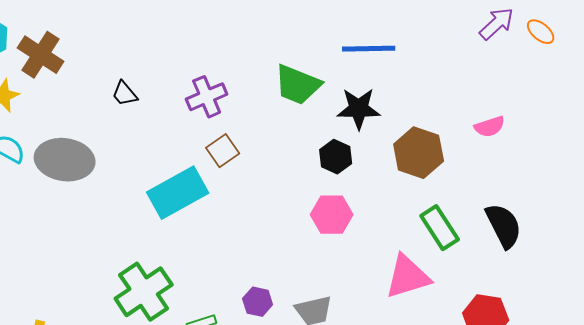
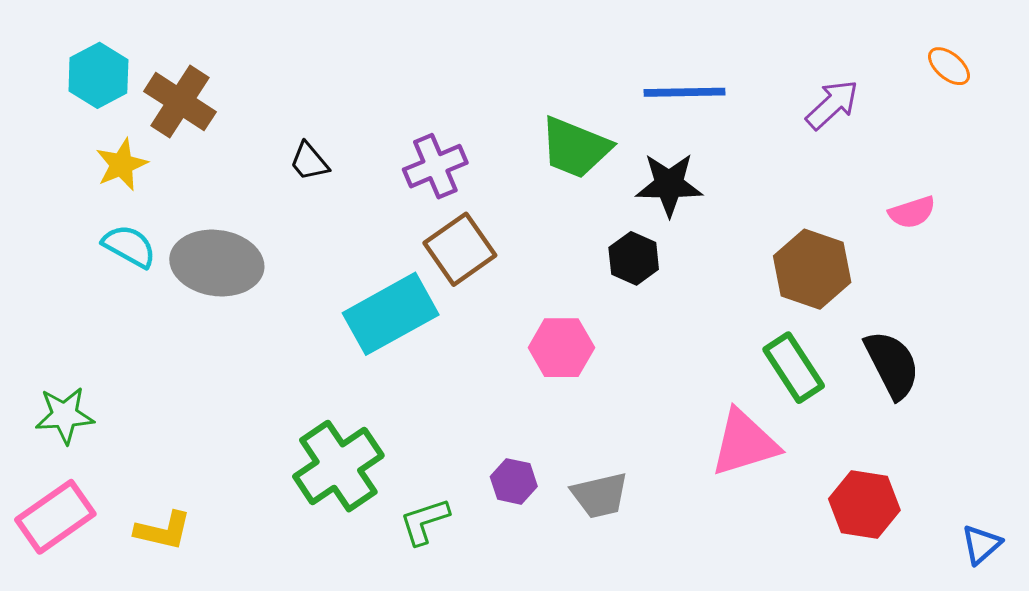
purple arrow: (497, 24) -> (832, 105), moved
pink semicircle: (490, 127) -> (912, 212), moved
brown square: (223, 151) -> (460, 249), size x1.4
brown hexagon: (419, 153) -> (812, 269), moved
pink hexagon: (332, 215) -> (561, 348), moved

